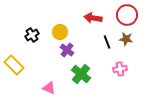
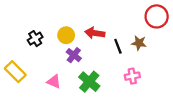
red circle: (127, 15) -> (157, 16), moved
red arrow: (93, 18) -> (95, 33), moved
pink triangle: (49, 88) -> (54, 82), moved

